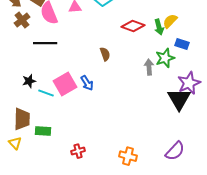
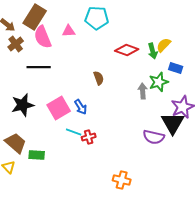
black star: (29, 81) -> (23, 105), size x1.6
cyan line: (46, 93) -> (74, 132), moved
brown trapezoid: (22, 119) -> (16, 143), turned -50
red cross: (78, 151) -> (89, 137), moved
purple semicircle: (175, 151) -> (154, 137), moved, turned 60

